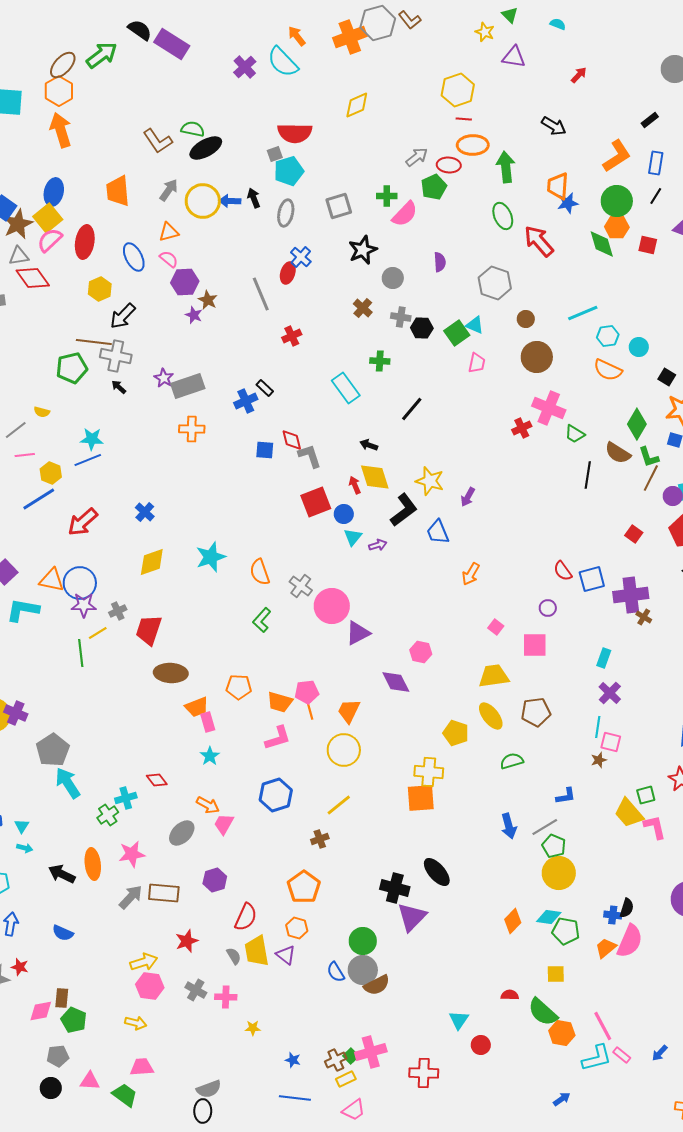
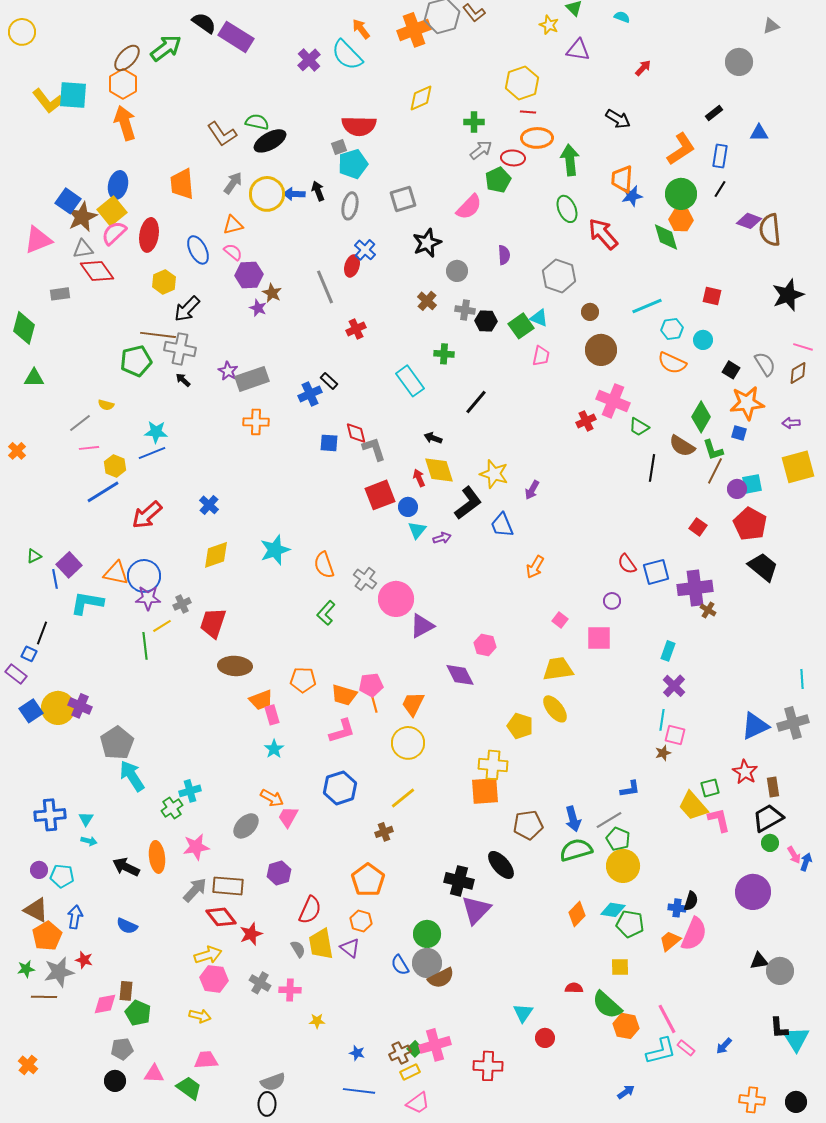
green cross: (387, 196) -> (474, 122), moved
red square: (648, 245) -> (712, 296), moved
brown pentagon: (536, 712) -> (528, 825), moved
green semicircle: (512, 761) -> (576, 850), moved, size x1.4
red diamond: (157, 780) -> (221, 917), moved, size x1.4

